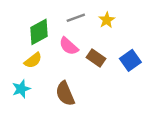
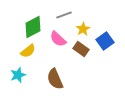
yellow star: (107, 20) -> (83, 29), moved
blue square: (130, 60) -> (105, 41), moved

